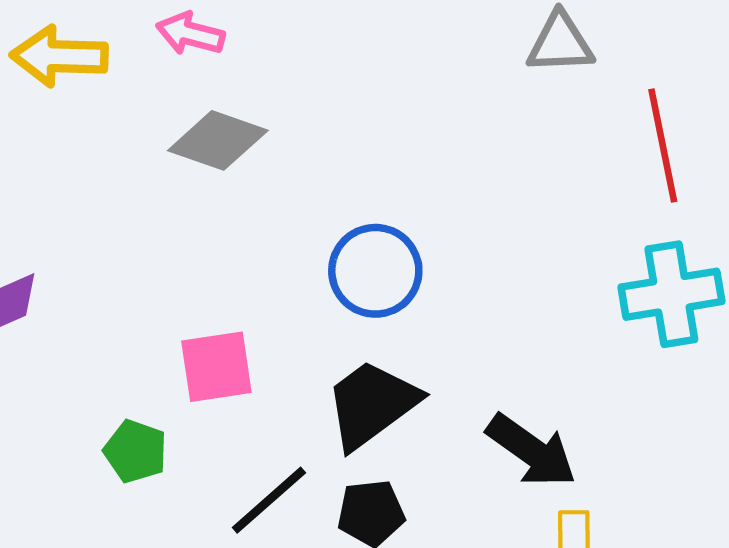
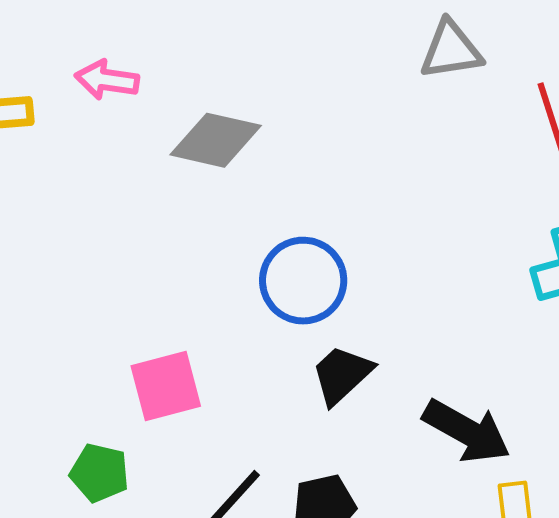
gray diamond: (218, 140) -> (216, 140), moved
black trapezoid: (372, 404) -> (342, 375), moved, size x0.7

